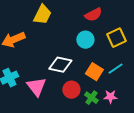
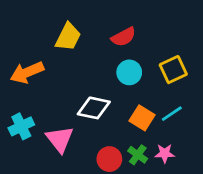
red semicircle: (93, 15) -> (124, 37), moved
red circle: (71, 90) -> (109, 159), moved

